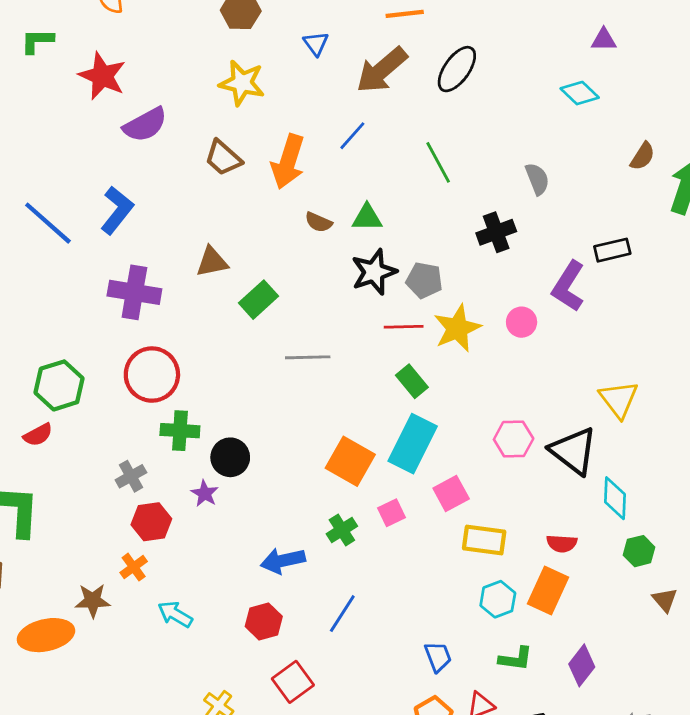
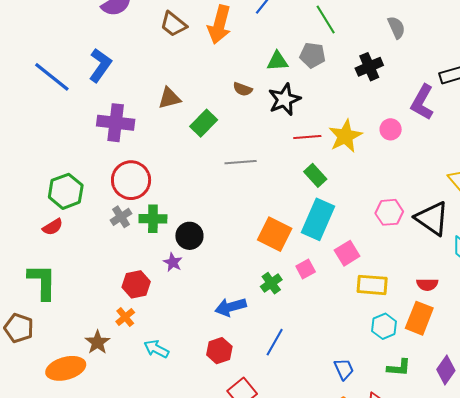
brown semicircle: (319, 222) -> (243, 89), moved
gray pentagon: (424, 280) -> (313, 55), moved
gray cross: (131, 476) -> (121, 217), moved
brown star: (93, 601) -> (97, 342), turned -30

